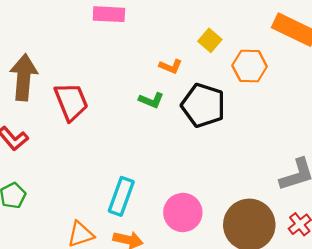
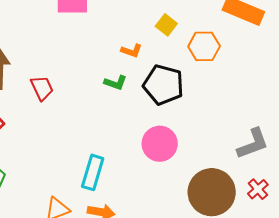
red trapezoid: (71, 102) -> (42, 88), size x0.7
pink circle: (183, 212) -> (160, 144), moved

